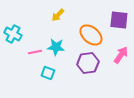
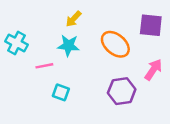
cyan star: (56, 47) -> (68, 46), moved
purple hexagon: (88, 63) -> (122, 91), moved

